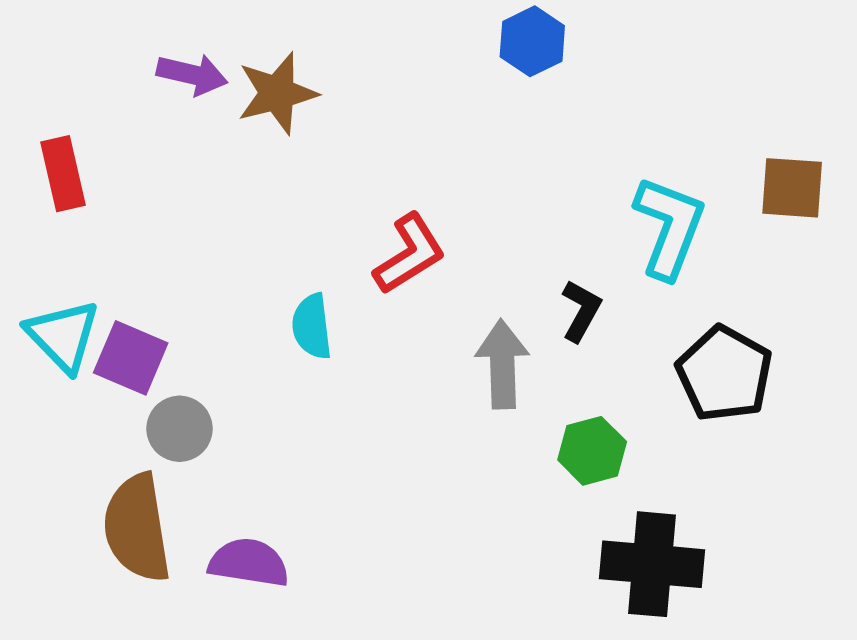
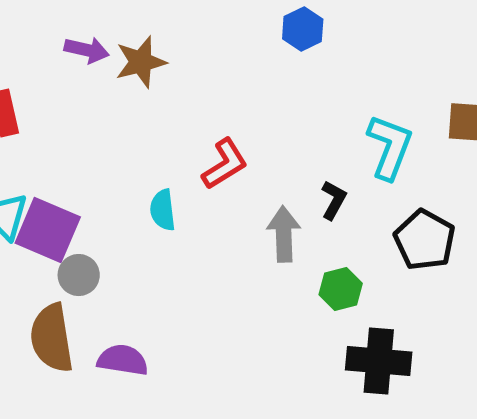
purple square: (131, 358) -> (48, 230), size x1.4

